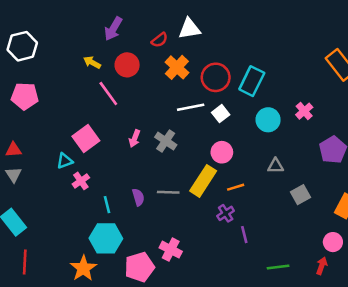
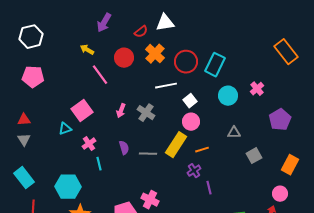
red circle: (127, 65) -> (124, 58), moved
white square: (221, 114) -> (190, 101), moved
pink cross: (81, 181) -> (89, 144), moved
purple semicircle: (138, 197) -> (124, 148), moved
cyan hexagon: (106, 238) -> (68, 187), moved

